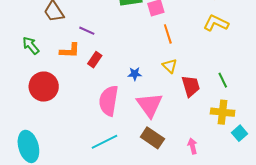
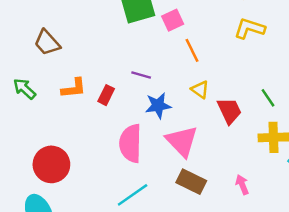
purple line: (87, 31) -> (141, 75), moved
blue star: (135, 74) -> (158, 105), size x1.5
red circle: (44, 87) -> (51, 164), moved

